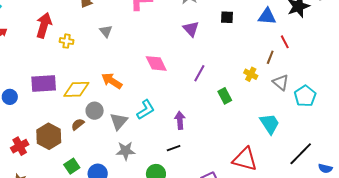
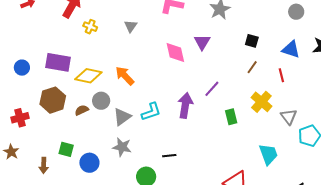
purple triangle: (191, 29) -> (202, 42), moved
red line: (285, 42) -> (281, 75), moved
brown line: (270, 57) -> (252, 67), moved
pink diamond: (156, 63) -> (175, 52), moved
yellow cross: (251, 74) -> (261, 102), size x1.5
purple arrow: (180, 120) -> (185, 105), moved, size x1.4
brown hexagon: (49, 136) -> (53, 100), moved
green square: (72, 166) -> (66, 149), turned 35

